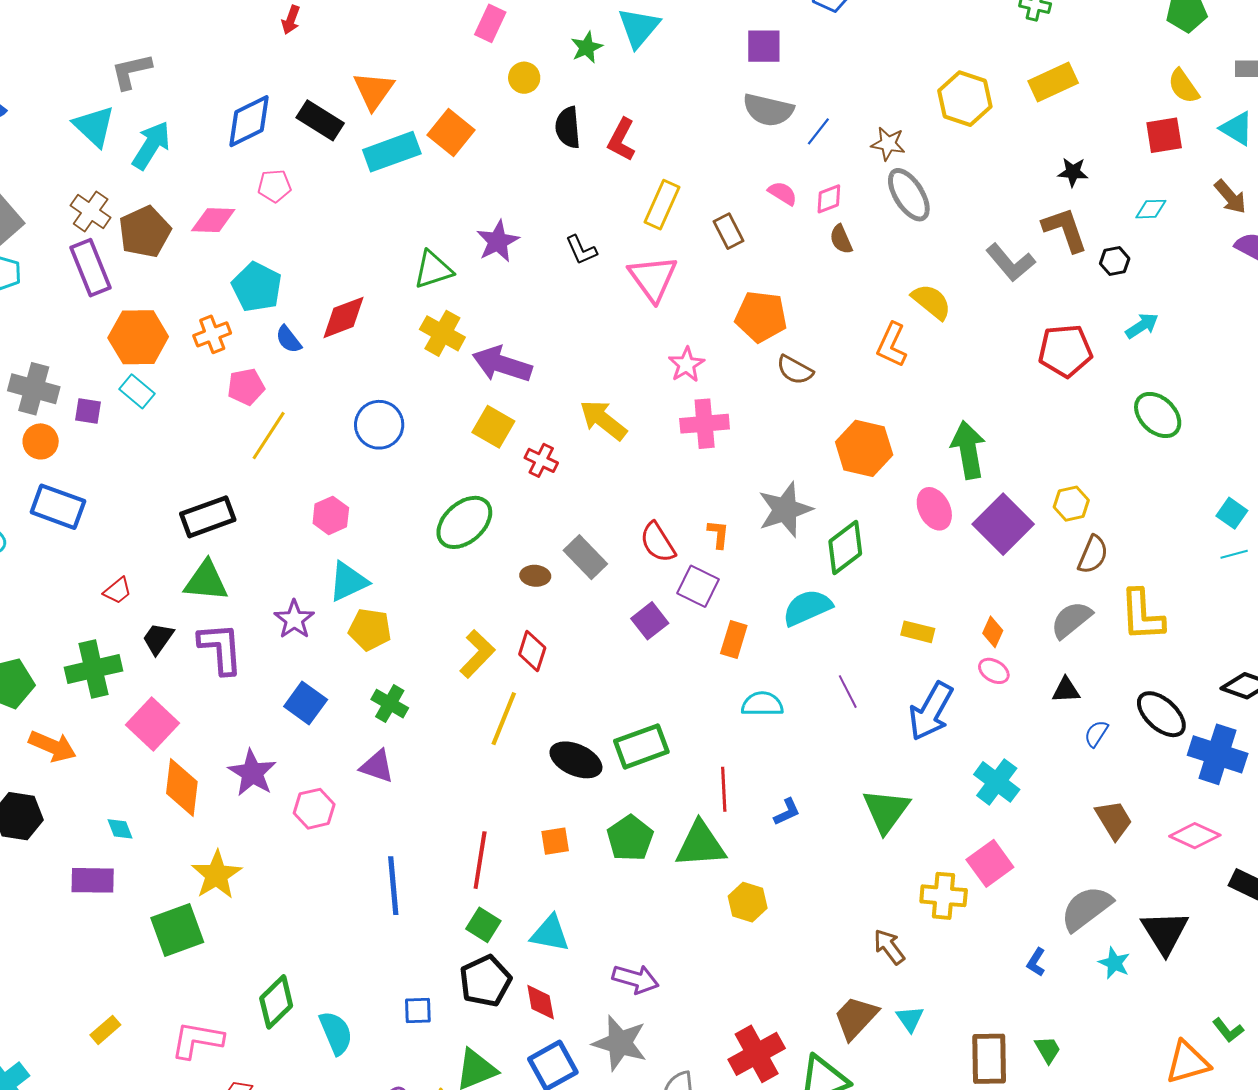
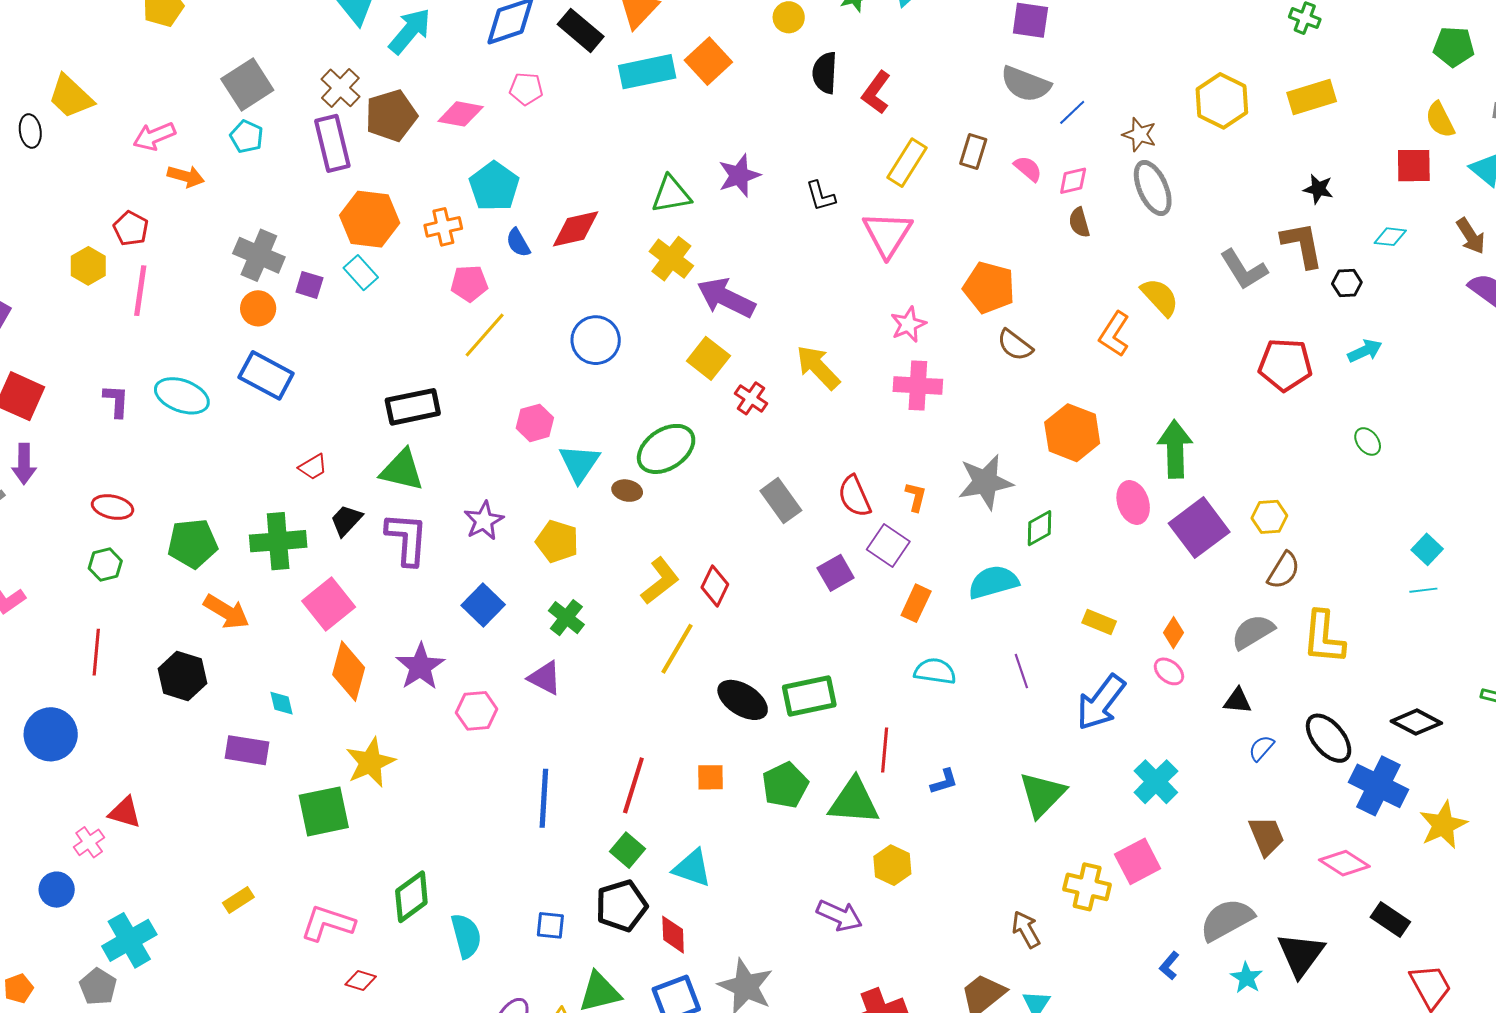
brown rectangle: (728, 231) -> (973, 152), moved, turned 36
green ellipse: (1158, 415) -> (1368, 441), size x0.6
green diamond: (845, 548) -> (1039, 528), size x0.7
brown ellipse: (535, 576) -> (627, 491), moved
cyan triangle: (348, 582) -> (579, 463), moved, turned -39
purple arrow: (635, 979) -> (839, 916), moved

